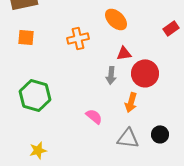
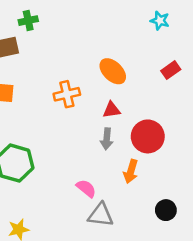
red rectangle: (171, 28) -> (171, 70), moved
red triangle: (124, 53) -> (112, 110), moved
gray triangle: (128, 138) -> (101, 215), moved

